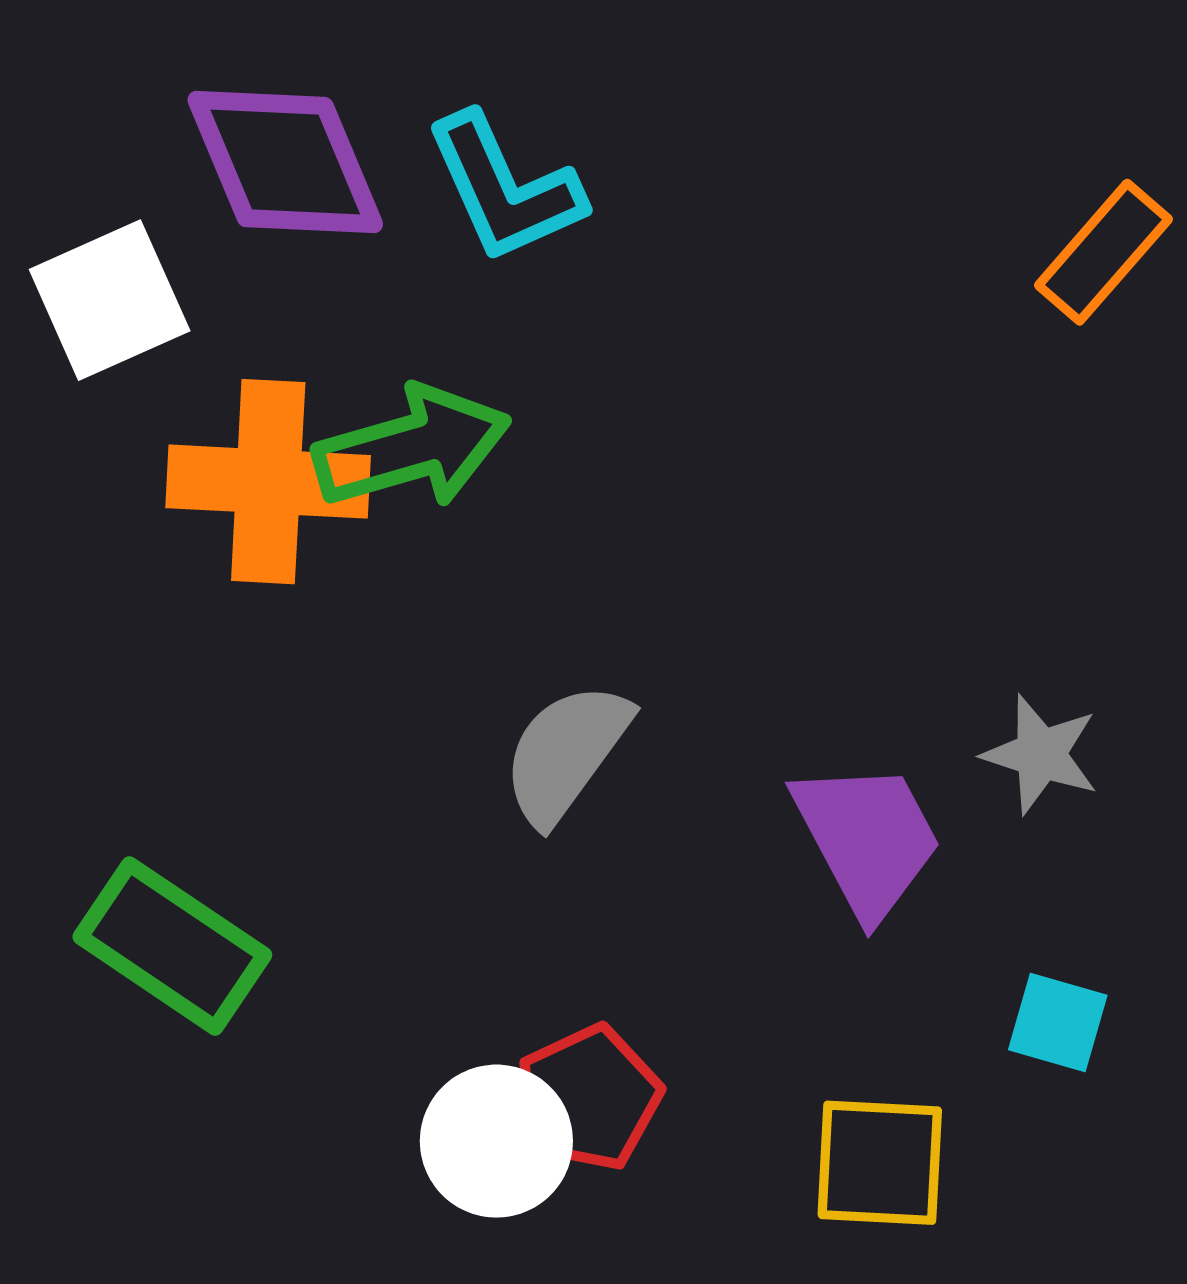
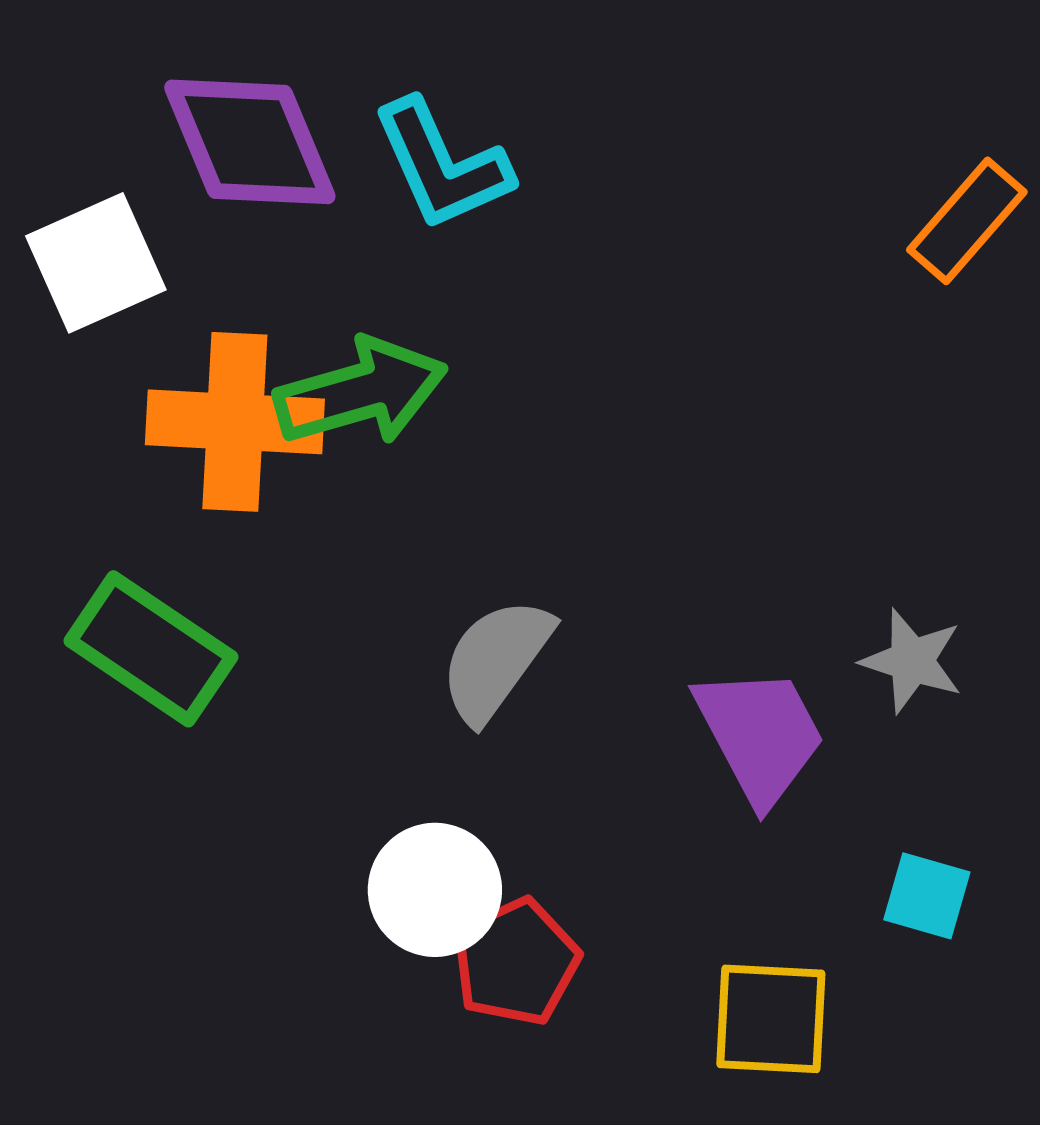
green rectangle: (172, 946) -> (151, 649), moved
white circle: (496, 1141) -> (435, 890), moved

